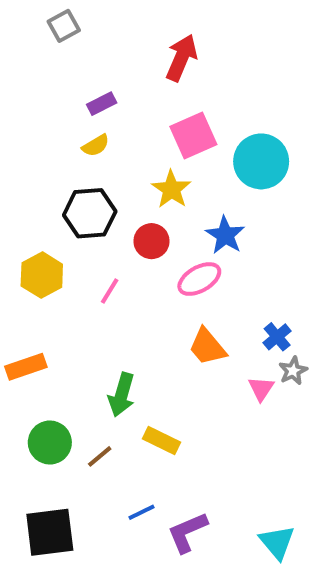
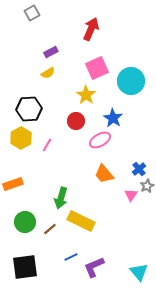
black hexagon: (90, 213) -> (29, 109), moved
pink line: (110, 291) -> (47, 145), moved
yellow rectangle: (161, 440) -> (81, 221), size x1.5

